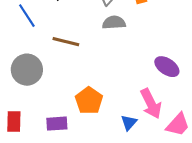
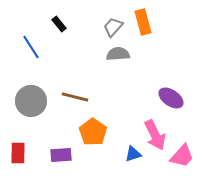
brown line: (66, 42) -> (75, 97), moved
blue triangle: (129, 123) -> (133, 154), turned 30

